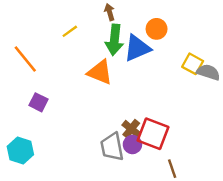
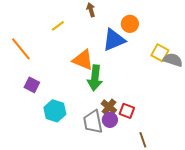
green arrow: (114, 40) -> (95, 78), moved
red square: (153, 134) -> (127, 111), size x0.6
cyan hexagon: (20, 151) -> (55, 111), moved

